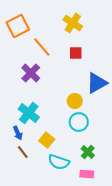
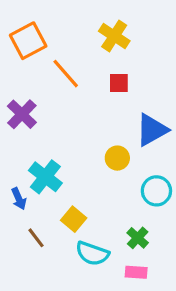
purple cross: (31, 73) -> (22, 114), moved
cyan circle: (79, 122) -> (156, 191), moved
blue arrow: (18, 133) -> (19, 199), moved

